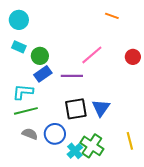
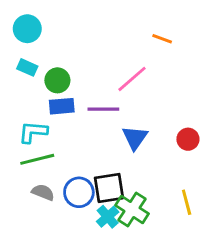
orange line: (112, 16) -> (162, 39), moved
red circle: (133, 57) -> (188, 139), moved
blue rectangle: (43, 74) -> (62, 106), turned 30
blue triangle: (101, 108) -> (135, 138), moved
black square: (76, 109) -> (109, 188), moved

